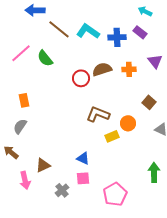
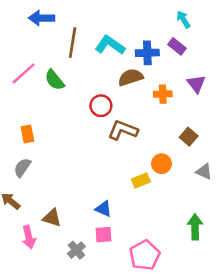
cyan arrow: (145, 11) -> (183, 19), turned 32
brown line: (59, 29) -> (73, 43), turned 60
brown semicircle: (102, 69) -> (131, 77), moved
brown L-shape: (98, 114) -> (123, 130), moved
brown triangle: (43, 165) -> (52, 218), turned 42

